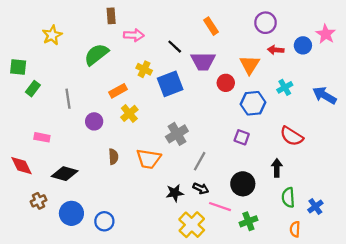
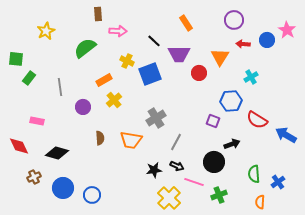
blue arrow: (324, 95) -> (286, 135), moved
blue hexagon: (253, 103) -> (231, 101), moved
black arrow: (277, 168) -> (232, 144), moved, turned 70

